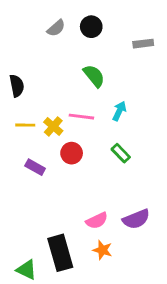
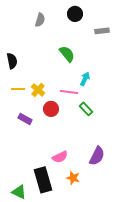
black circle: (91, 27) -> (75, 14), moved
gray semicircle: (56, 28) -> (40, 20), turned -32
pink line: (81, 117) -> (69, 92), moved
purple semicircle: (136, 219) -> (97, 156), turned -42
pink semicircle: (97, 221) -> (60, 157), moved

